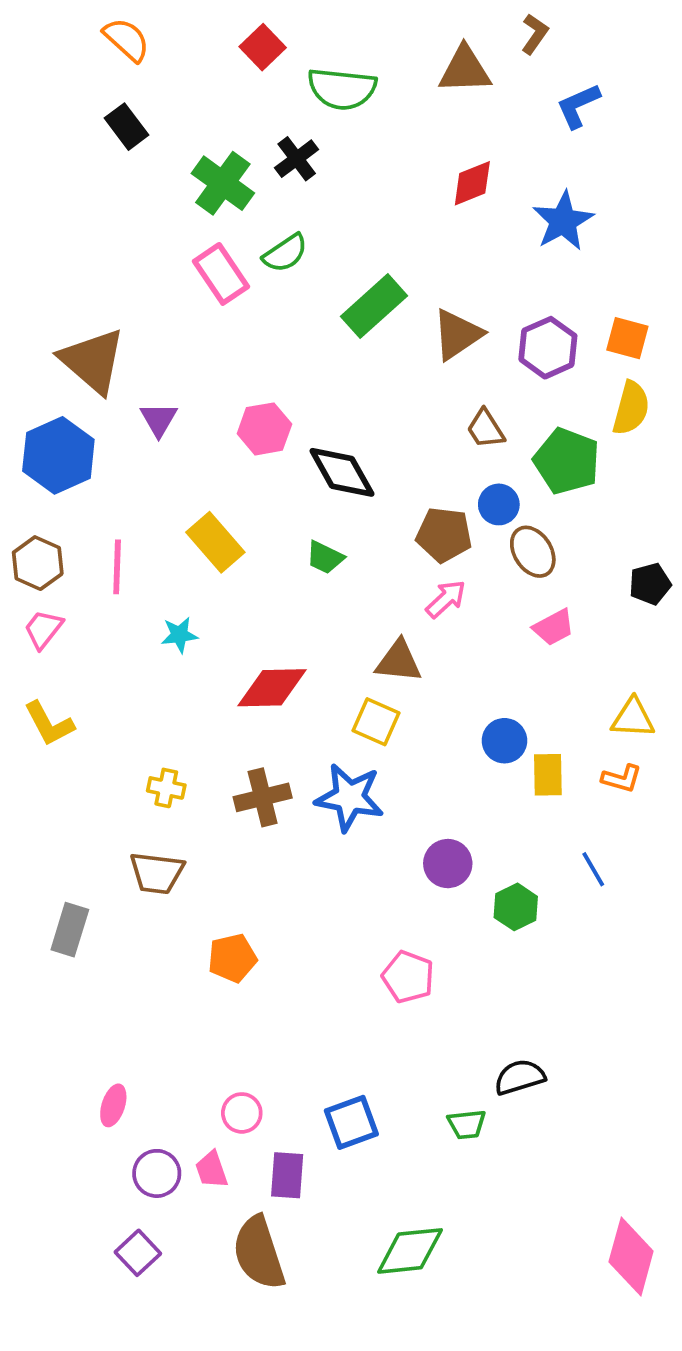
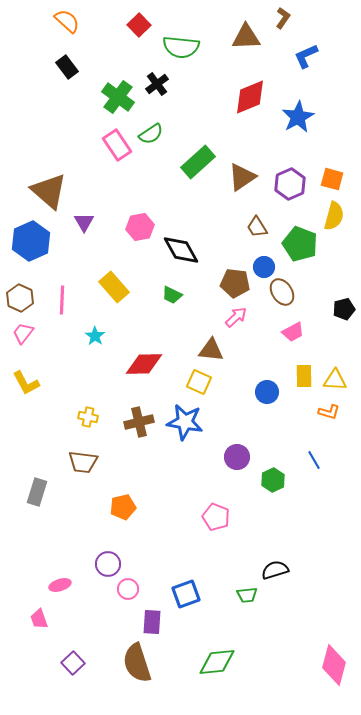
red diamond: (472, 183) -> (250, 97), size x1.4
cyan star: (179, 635) -> (95, 336), turned -30
yellow rectangle: (548, 775) -> (304, 376), moved
pink ellipse: (113, 1105) -> (60, 585), turned 55
pink trapezoid: (212, 1170) -> (39, 619), moved
purple circle: (157, 1173) -> (108, 564), moved

